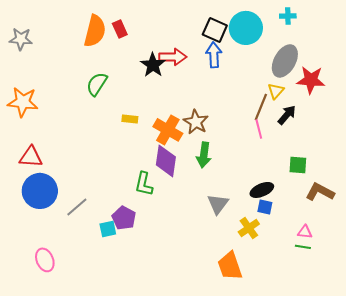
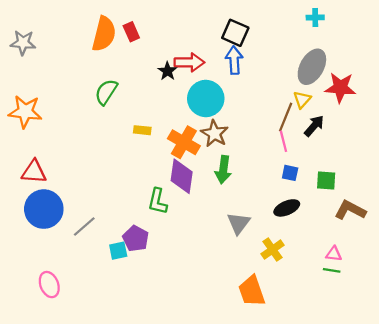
cyan circle: (246, 28) -> (206, 98), moved
black star: (153, 65) -> (167, 71), size x0.7
blue square: (265, 207) -> (290, 173), moved

